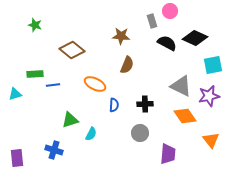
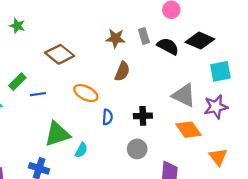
gray rectangle: (152, 21) -> (144, 36), moved
green rectangle: (35, 74) -> (17, 82), turned -42
green triangle: (70, 120) -> (57, 134), size x1.4

